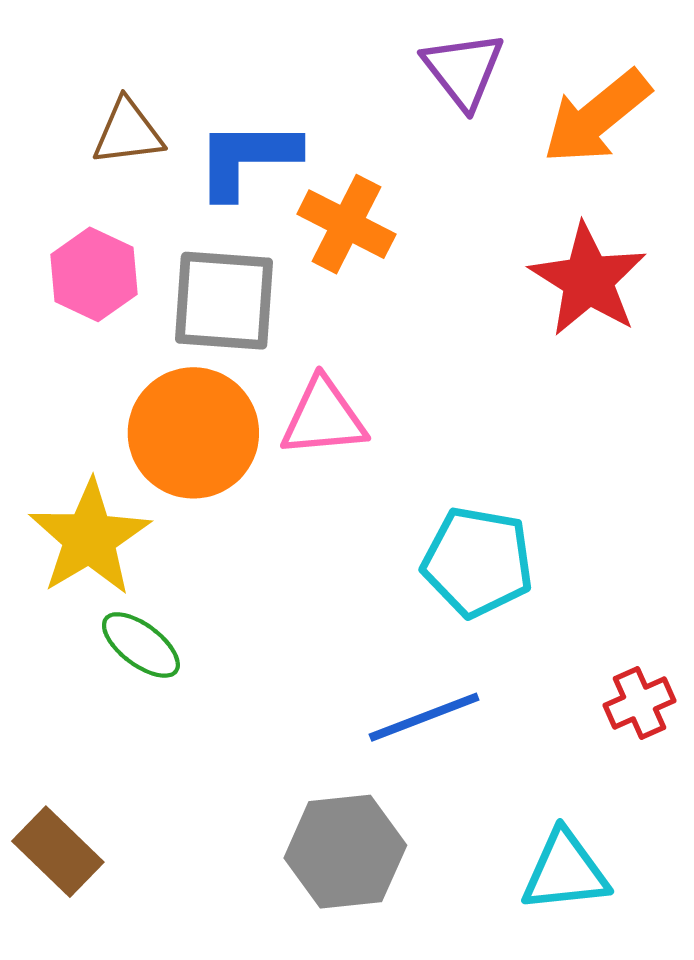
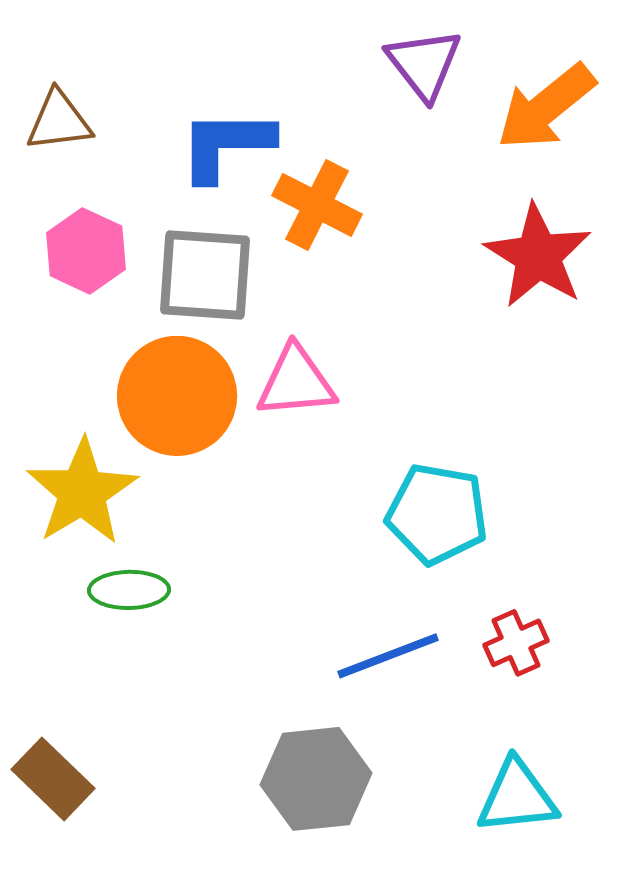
brown triangle: (128, 132) -> (59, 121), moved
green ellipse: (141, 645) -> (129, 590), turned -38
red cross: (639, 703) -> (516, 643), moved

